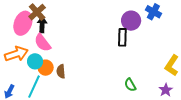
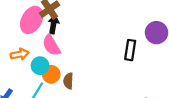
black rectangle: (122, 37) -> (130, 50), moved
orange arrow: (16, 54) -> (20, 54), size x0.7

